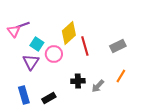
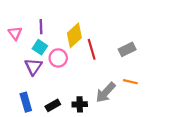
purple line: (23, 25) -> (41, 27), moved, turned -72
orange line: (121, 76) -> (130, 82), turned 72
black cross: (78, 81) -> (80, 104), moved
gray arrow: (98, 86) -> (106, 92), size x1.5

